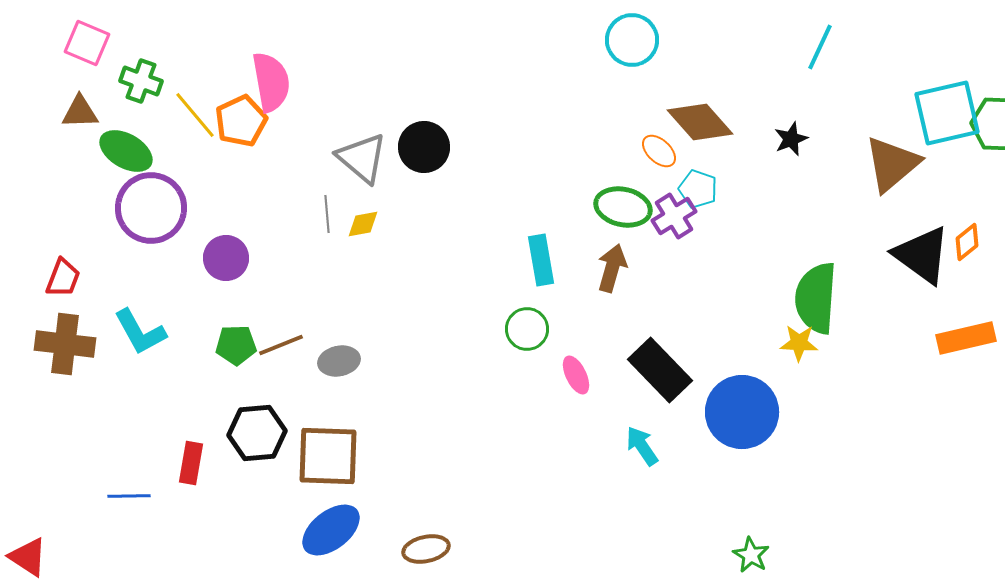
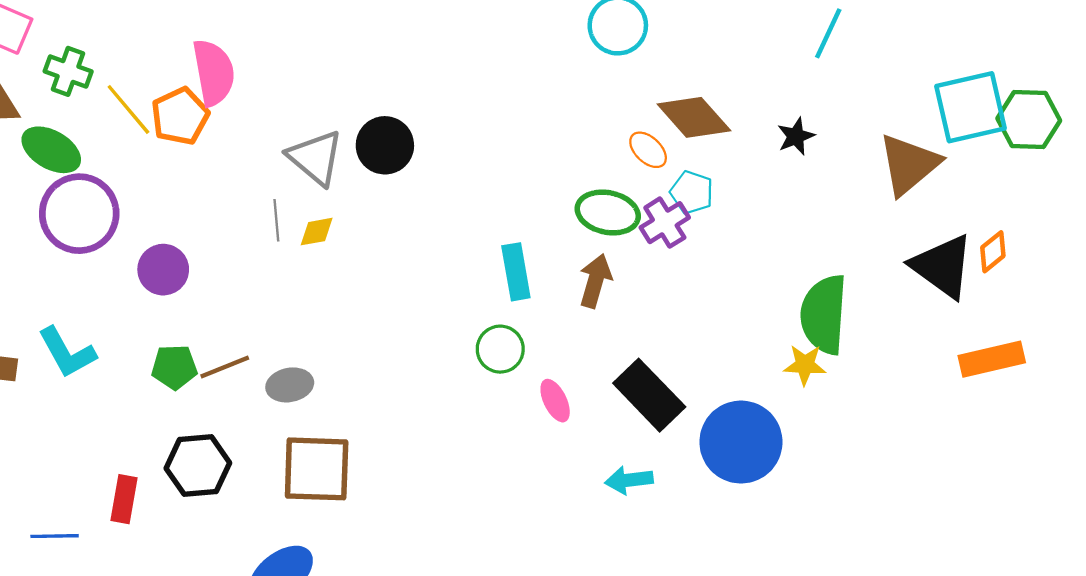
cyan arrow: (642, 446) -> (629, 480), turned -63
brown square: (328, 456) -> (317, 469), moved

